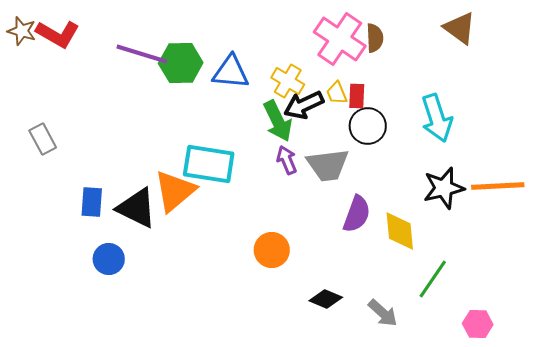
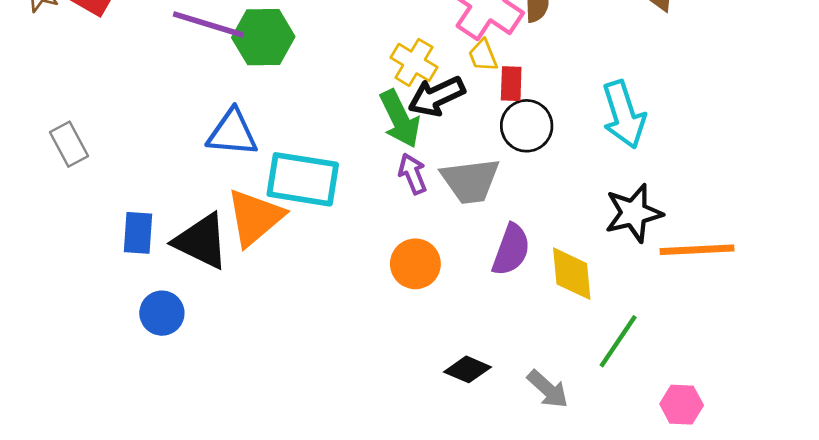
blue triangle: (231, 72) -> (232, 133), moved
yellow trapezoid: (337, 93) -> (483, 55), moved
orange line: (498, 186) -> (697, 250), moved
orange circle: (272, 250) -> (415, 264), moved

